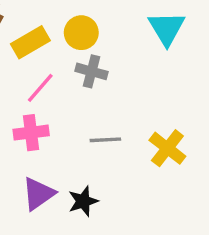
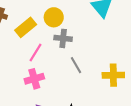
gray line: (105, 140) -> (76, 65), moved, turned 72
yellow cross: (167, 148) -> (113, 75), turned -30

